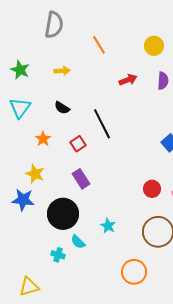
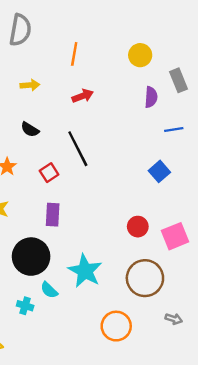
orange line: (99, 45) -> (74, 54), turned 42
red arrow: (128, 80) -> (83, 96), moved
purple rectangle: (81, 179) -> (53, 215), turned 36
cyan star: (108, 226) -> (85, 271), size x1.8

